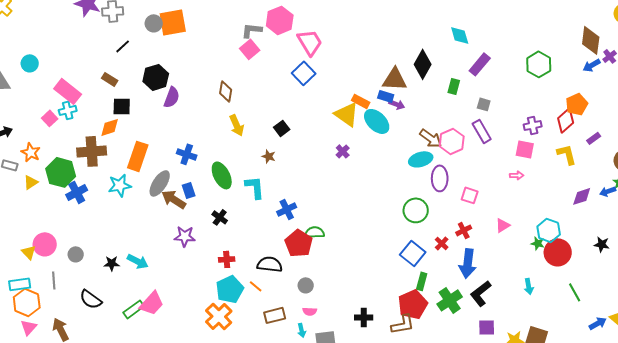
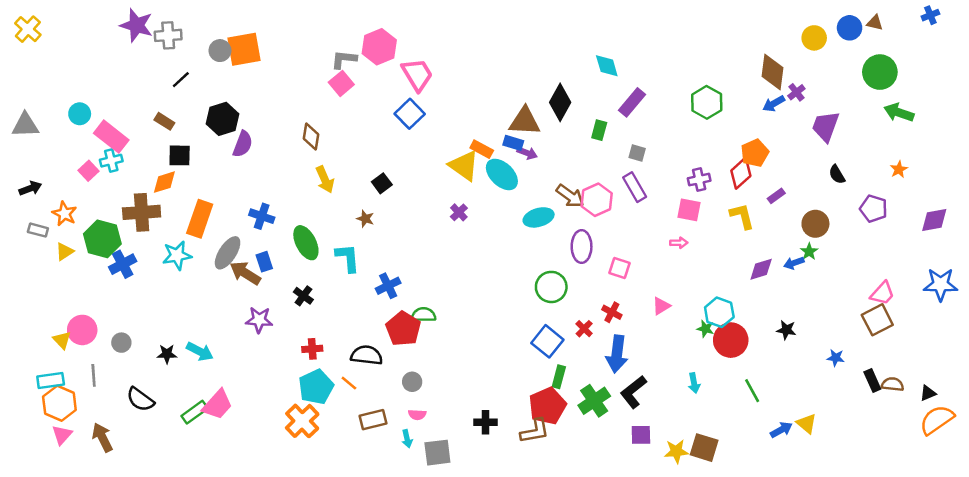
cyan circle: (30, 63) -> (80, 114), moved
cyan ellipse: (421, 159) -> (539, 217), moved
red cross: (464, 230) -> (612, 312), turned -35

